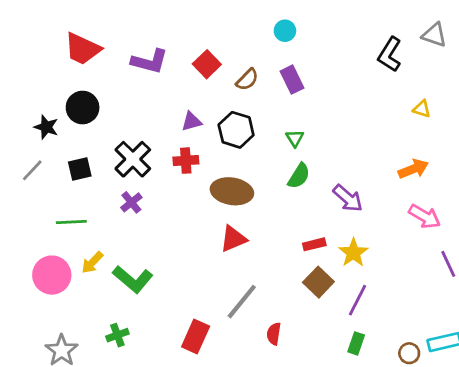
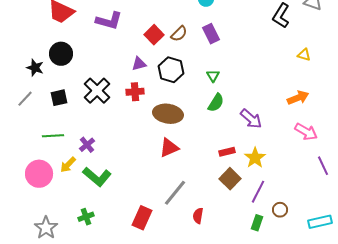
red square: (207, 64) -> (154, 35), moved
purple cross: (131, 202) -> (87, 145), moved
brown circle: (409, 353) -> (280, 210), moved

